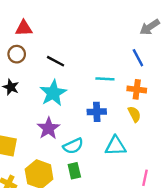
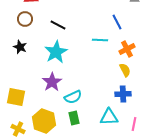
blue line: (138, 58) -> (117, 22), moved
orange cross: (137, 89) -> (127, 49), turned -35
blue cross: (97, 112) -> (123, 94), moved
cyan triangle: (116, 146) -> (109, 117), moved

